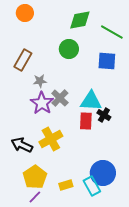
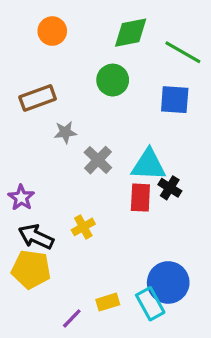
orange circle: (25, 13) -> (52, 31), moved
brown rectangle: (23, 60) -> (38, 98), turned 40
purple star: (42, 103) -> (21, 198), moved, size x0.7
yellow cross: (51, 139) -> (83, 227), size x0.6
yellow pentagon: (35, 177) -> (31, 269), moved, turned -30
purple line: (35, 197) -> (72, 318), moved

